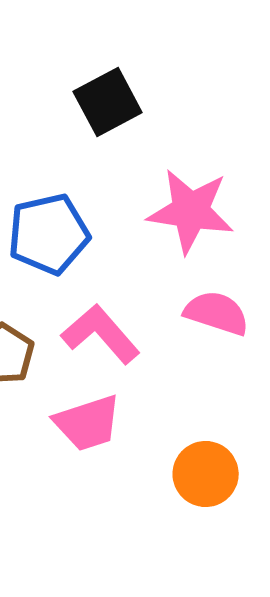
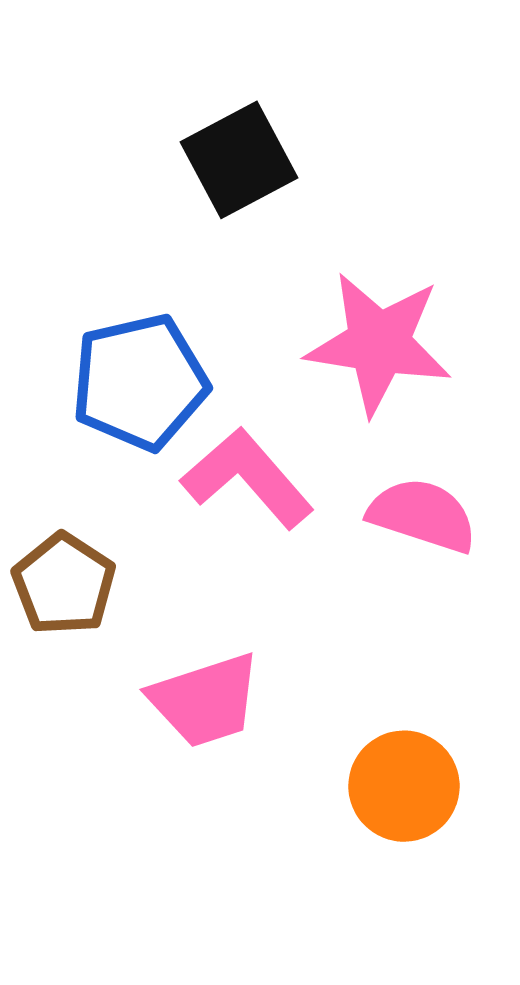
pink L-shape: (101, 334) -> (247, 478), moved

